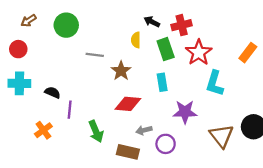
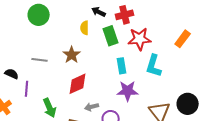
green circle: (66, 25) -> (39, 15), moved
red star: (199, 53) -> (140, 39), turned 30
gray line: (95, 55) -> (40, 60), moved
cyan rectangle: (162, 82) -> (122, 66), moved
red diamond: (128, 104) -> (78, 84), turned -30

